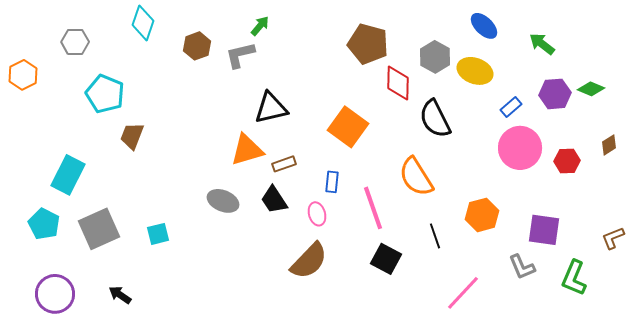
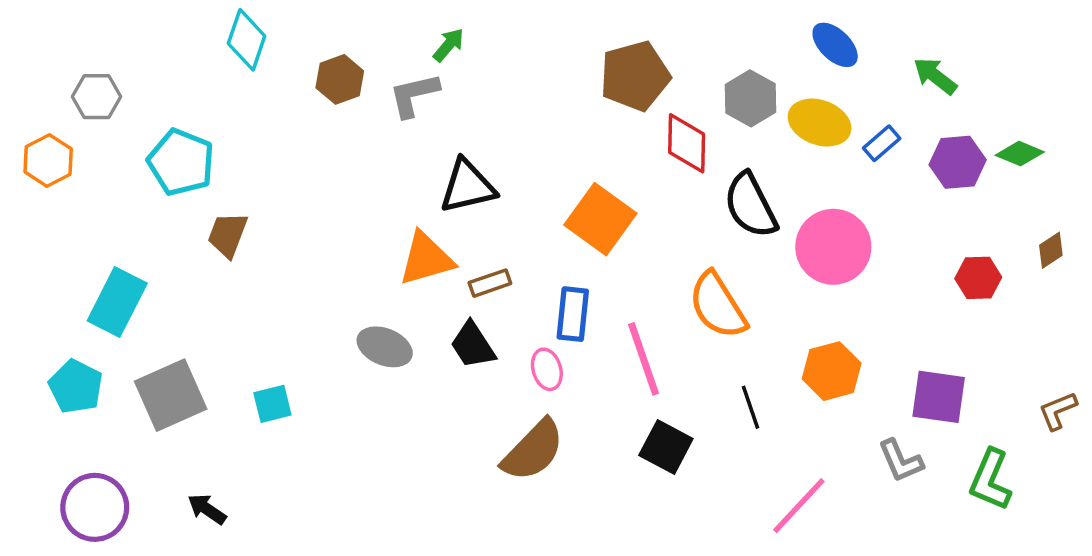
gray hexagon: (75, 42) -> (96, 97), moved
brown pentagon: (368, 44) -> (635, 76), turned -30
orange hexagon: (23, 75) -> (48, 160), moved
blue rectangle: (511, 107) -> (882, 143), moved
pink circle: (520, 148) -> (833, 247), moved
blue rectangle: (332, 182) -> (573, 314), size x1.4

